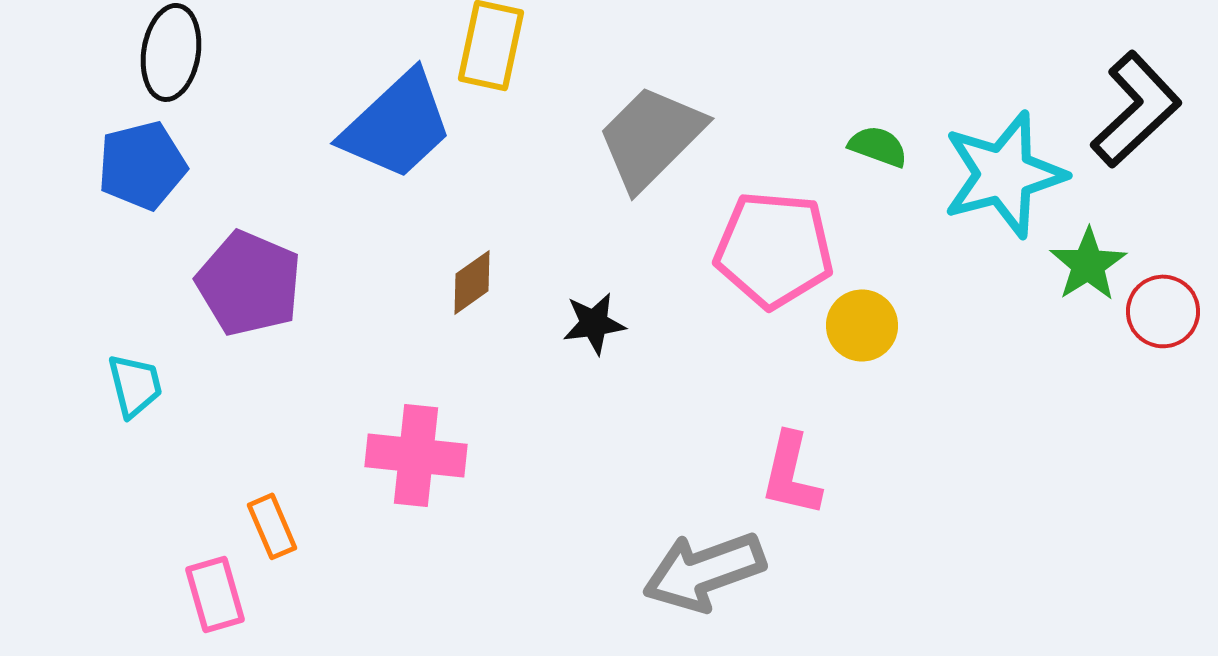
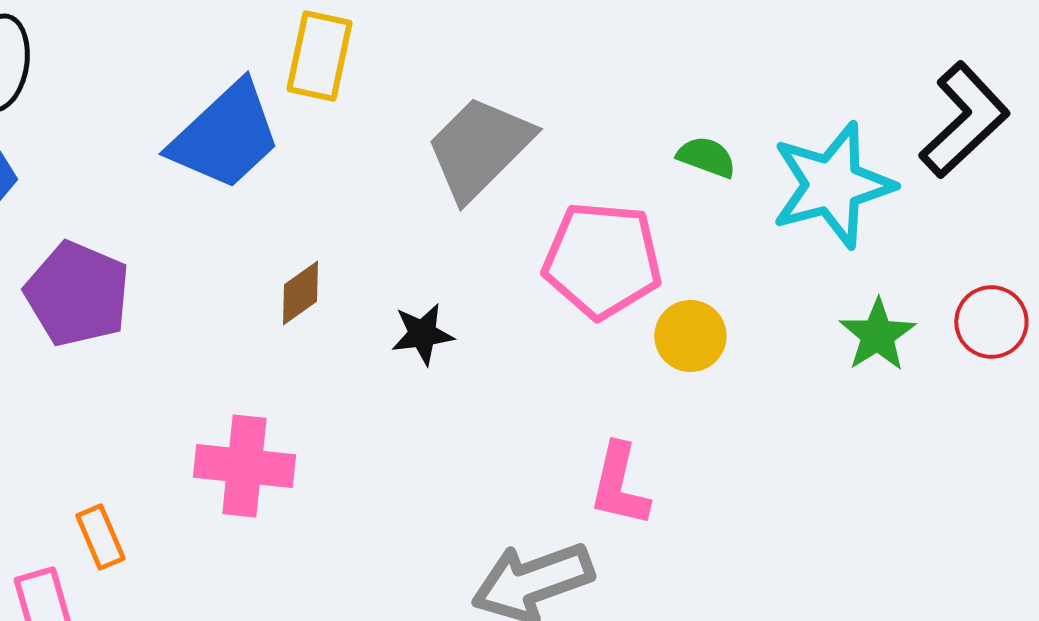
green star: (1088, 264) -> (877, 335), moved

